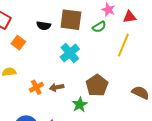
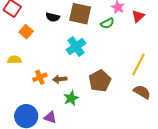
red triangle: (130, 17) -> (138, 16), turned -40
yellow line: (123, 45) -> (139, 64), moved
green star: (80, 105) -> (71, 98), moved

